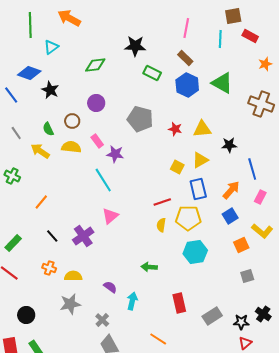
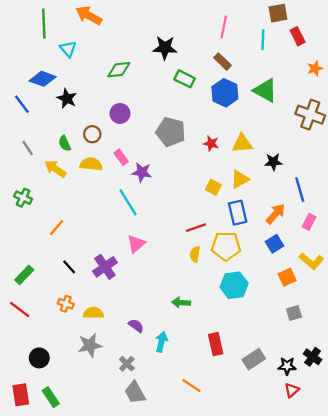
red rectangle: (250, 36) -> (298, 36), turned 35
cyan triangle: (51, 47) -> (68, 49), turned -35

